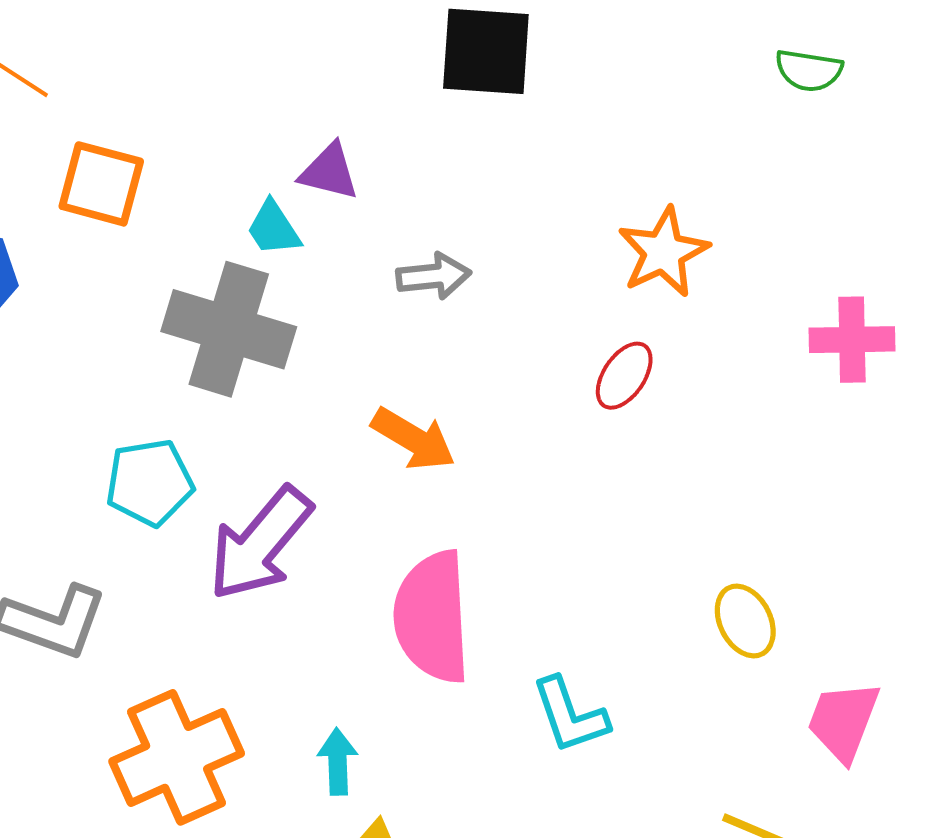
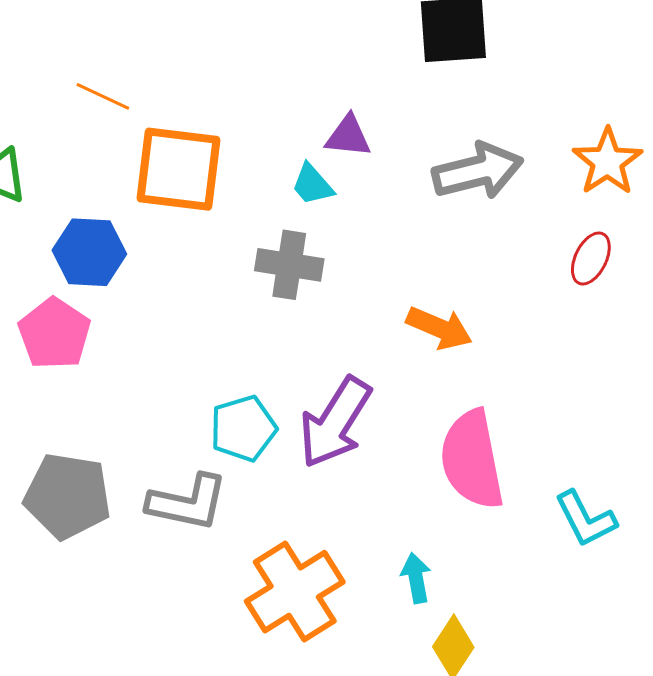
orange square: (101, 184) -> (178, 169), size x1.4
gray arrow: (434, 276) -> (478, 171), moved, size x1.6
gray cross: (229, 329) -> (289, 265), size x0.7
cyan pentagon: (150, 482) -> (243, 428), moved

